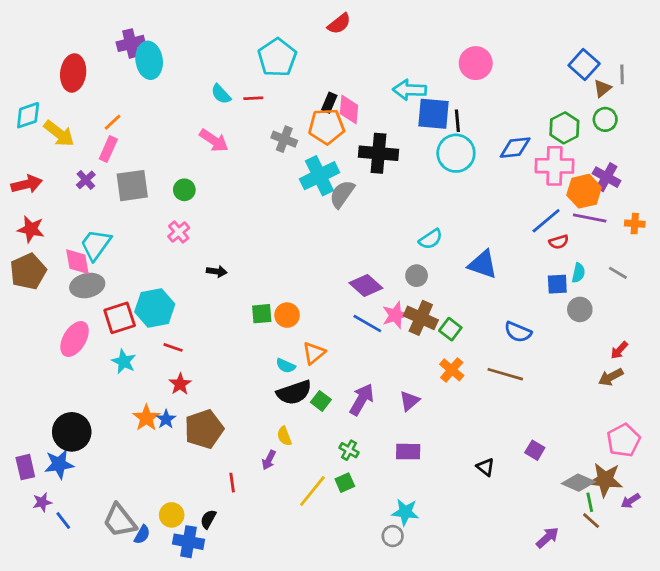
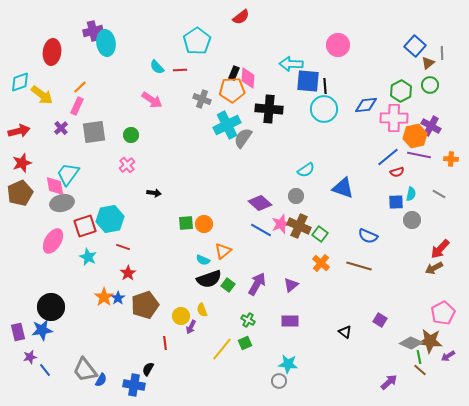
red star: (31, 229) -> (22, 163), turned -30
red arrow: (619, 350) -> (440, 249), size x1.5
yellow circle: (172, 515) -> (181, 316), moved

